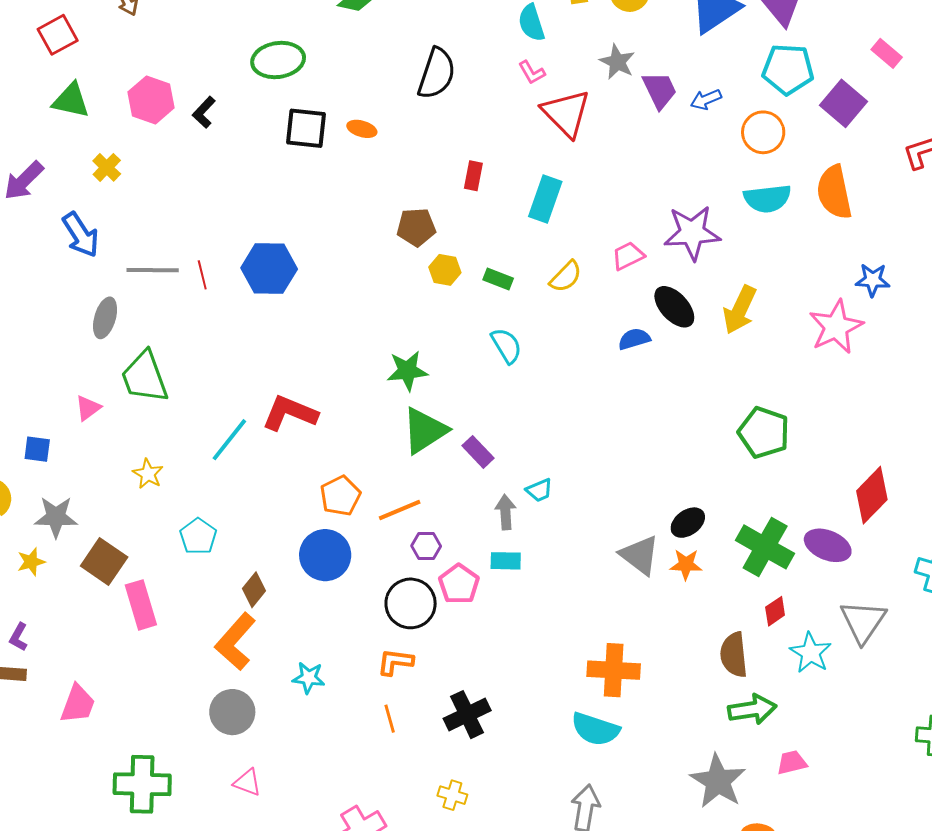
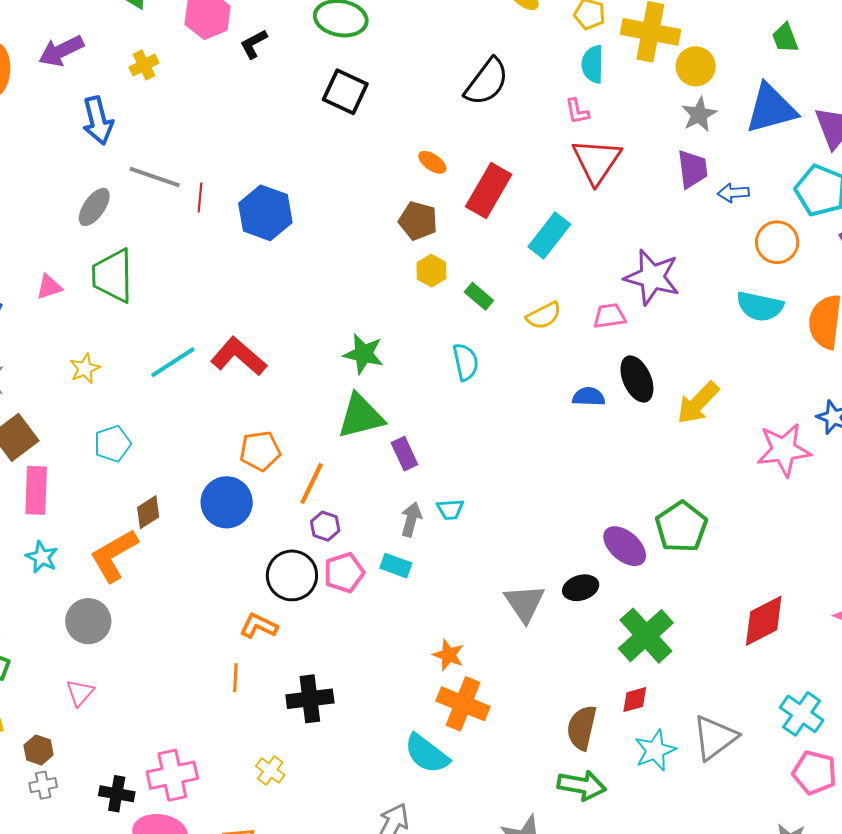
gray star: (617, 62) -> (699, 114), moved
orange ellipse: (362, 129) -> (432, 162), moved
red rectangle: (473, 176) -> (489, 190), size x1.8
purple star: (692, 233) -> (652, 277), moved
orange line: (400, 510) -> (312, 483), turned -60
purple ellipse: (828, 545) -> (625, 546), moved
orange star: (686, 564) -> (448, 655), moved
cyan star: (309, 678) -> (42, 557), moved
pink triangle: (247, 783) -> (80, 693), turned 32

